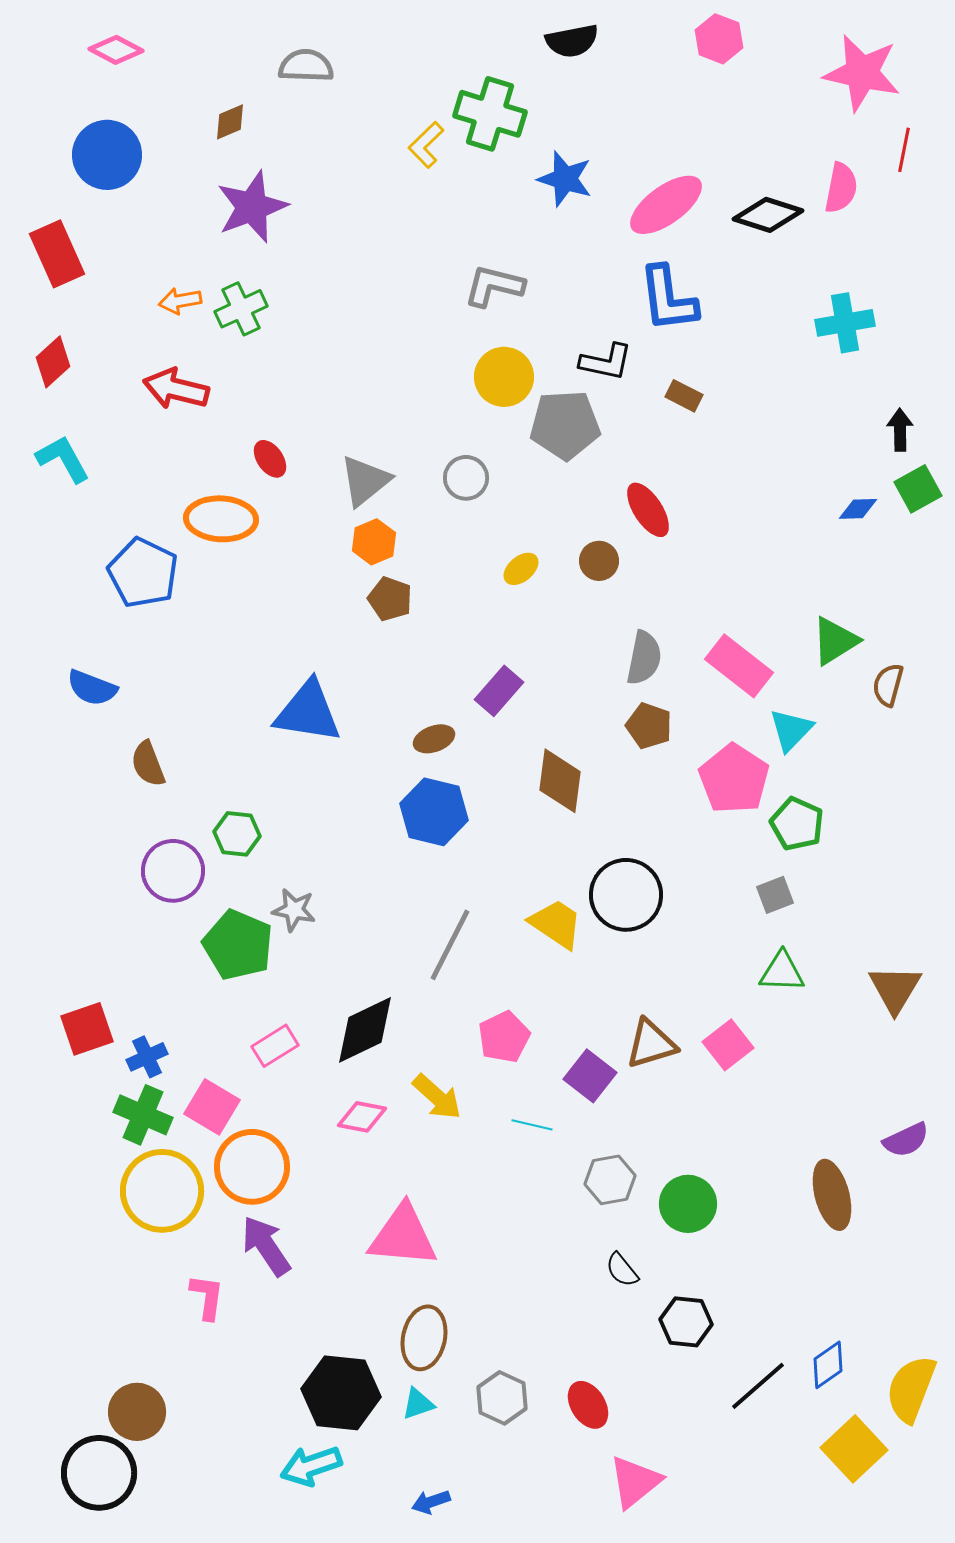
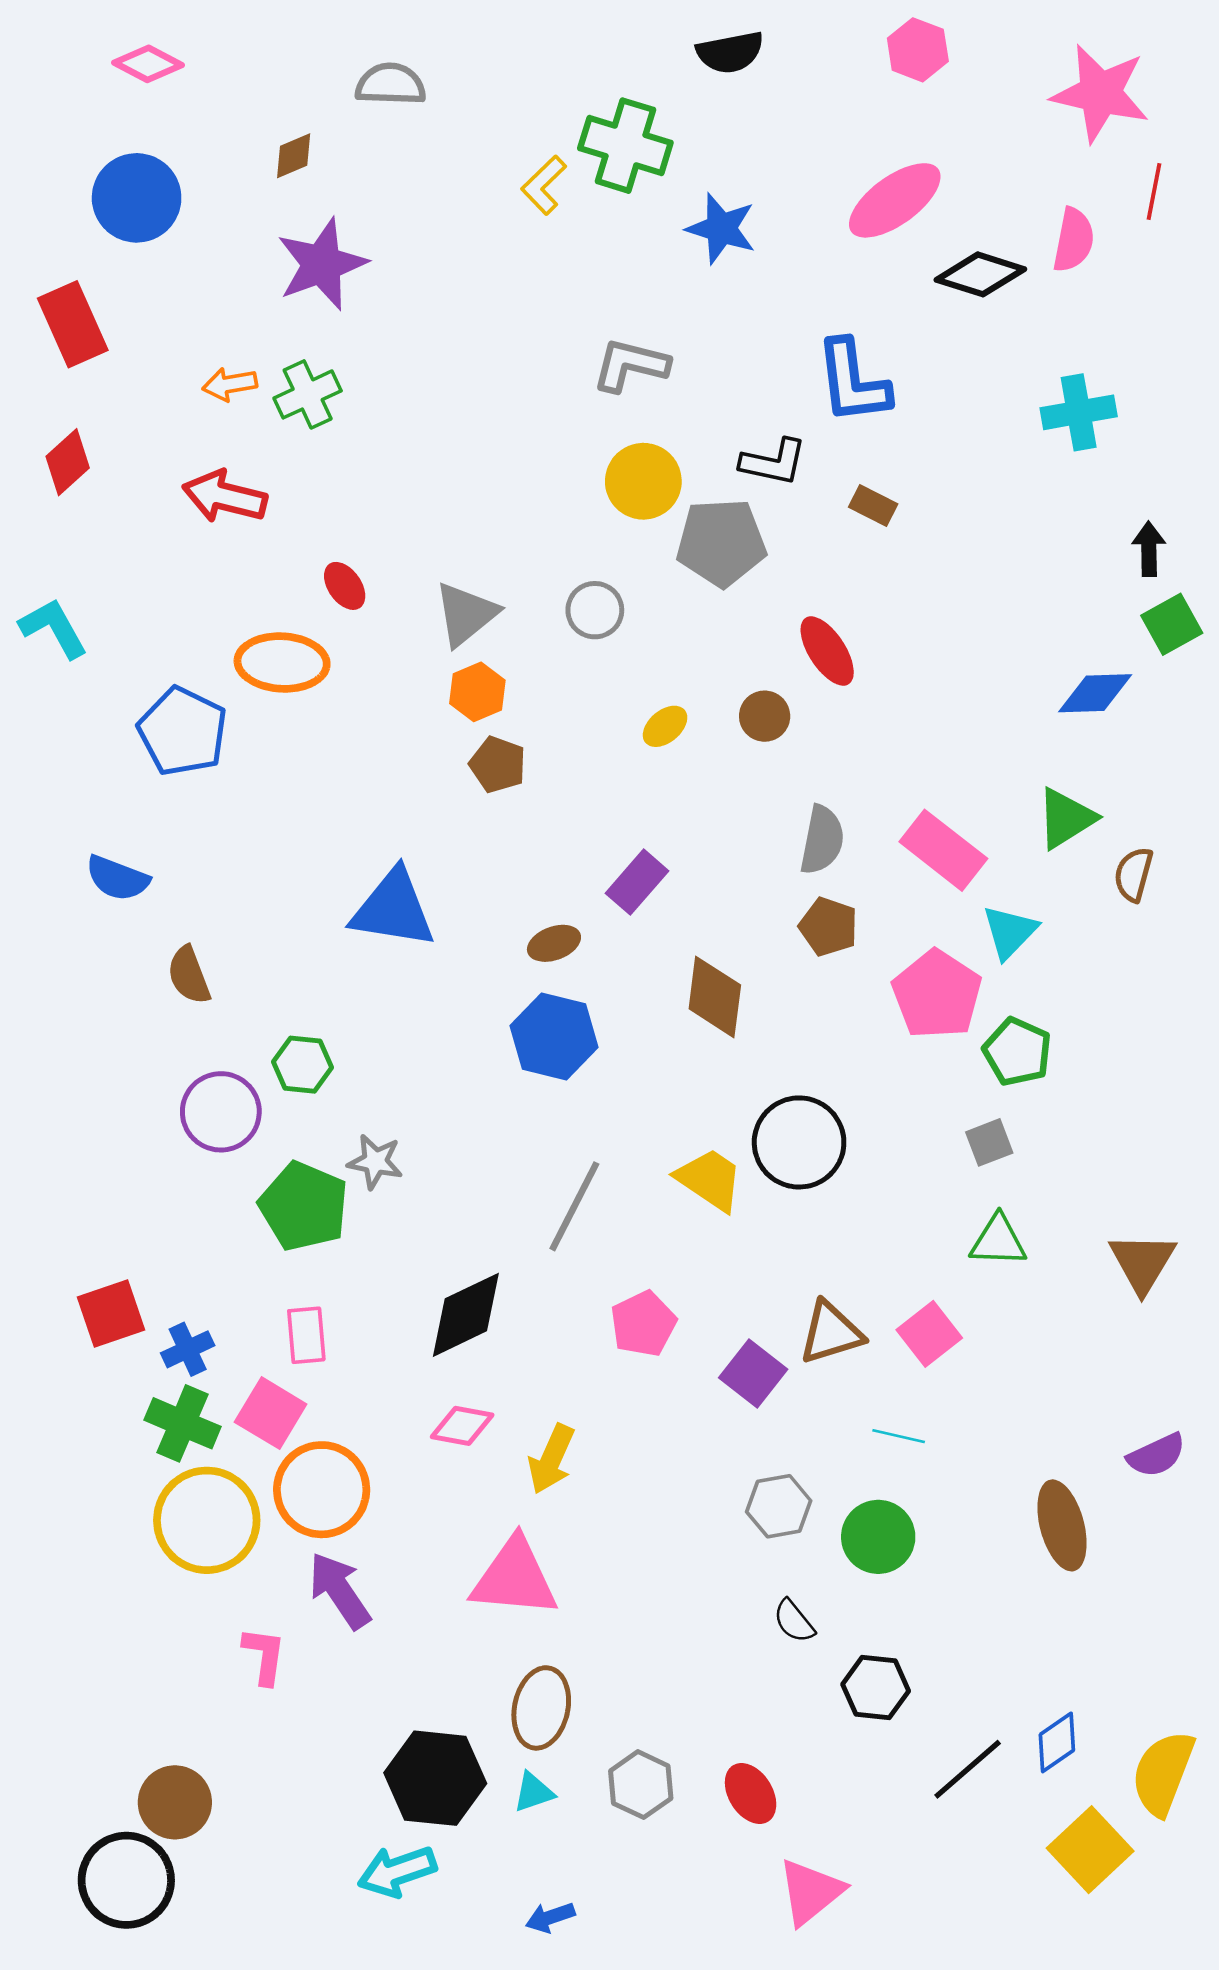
pink ellipse: (666, 205) -> (895, 200), moved
cyan L-shape: (63, 459) -> (54, 628), moved
blue diamond: (858, 509) -> (1095, 693), moved, size x1.5
pink rectangle: (275, 1046) -> (306, 1335), moved, turned -63
yellow arrow: (437, 1097) -> (551, 1459), moved, turned 72
cyan line: (532, 1125) -> (899, 1436), moved

